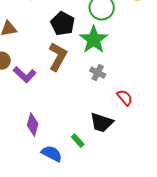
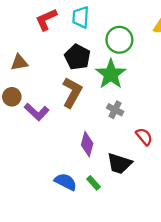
purple diamond: (33, 125) -> (87, 144), moved
blue semicircle: (52, 154) -> (66, 182), moved

